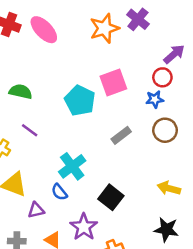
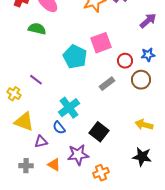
red circle: (162, 77) -> (125, 61), moved
green semicircle: (21, 92) -> (37, 29), moved
blue star: (155, 99) -> (148, 55), moved
purple star: (84, 227) -> (78, 155), turned 30

